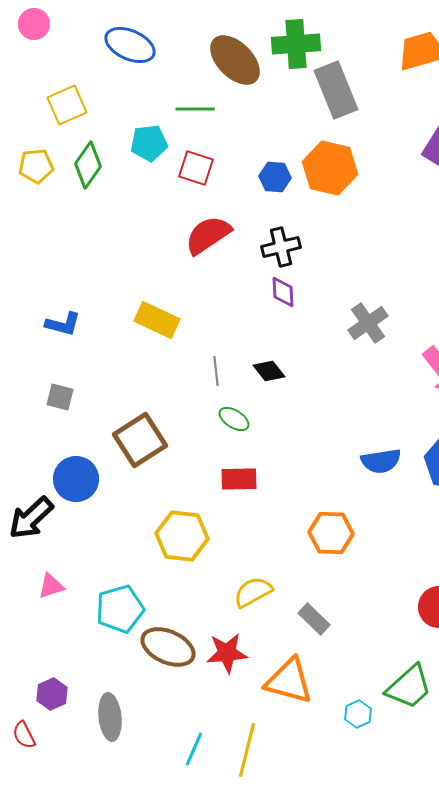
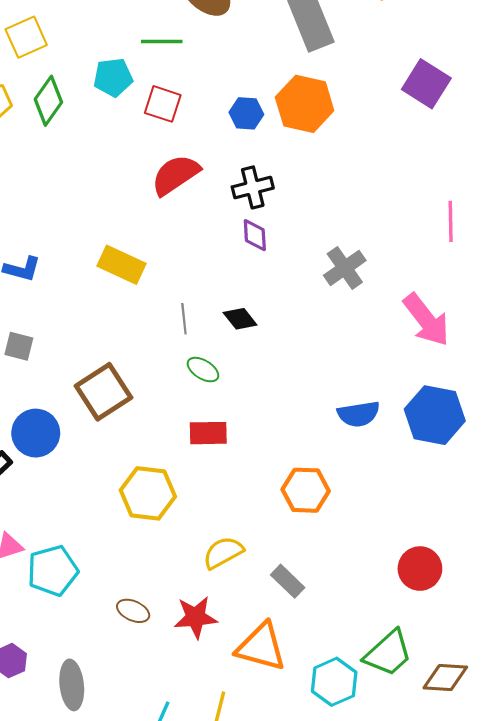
cyan pentagon: (120, 609) -> (53, 571), moved
brown ellipse: (168, 647) -> (133, 611), size x0.6
cyan hexagon: (358, 714) -> (334, 682), size x1.6

